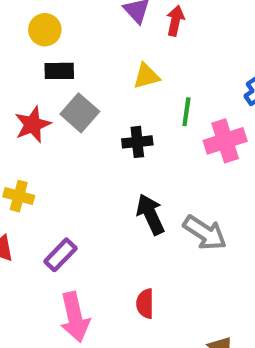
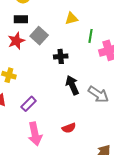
black rectangle: (59, 71) -> (21, 19), moved
black cross: (137, 142) -> (61, 56), moved
red semicircle: (145, 304) -> (69, 128), turned -112

